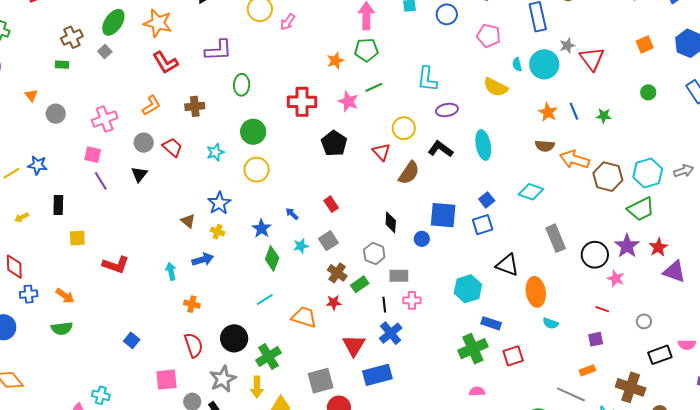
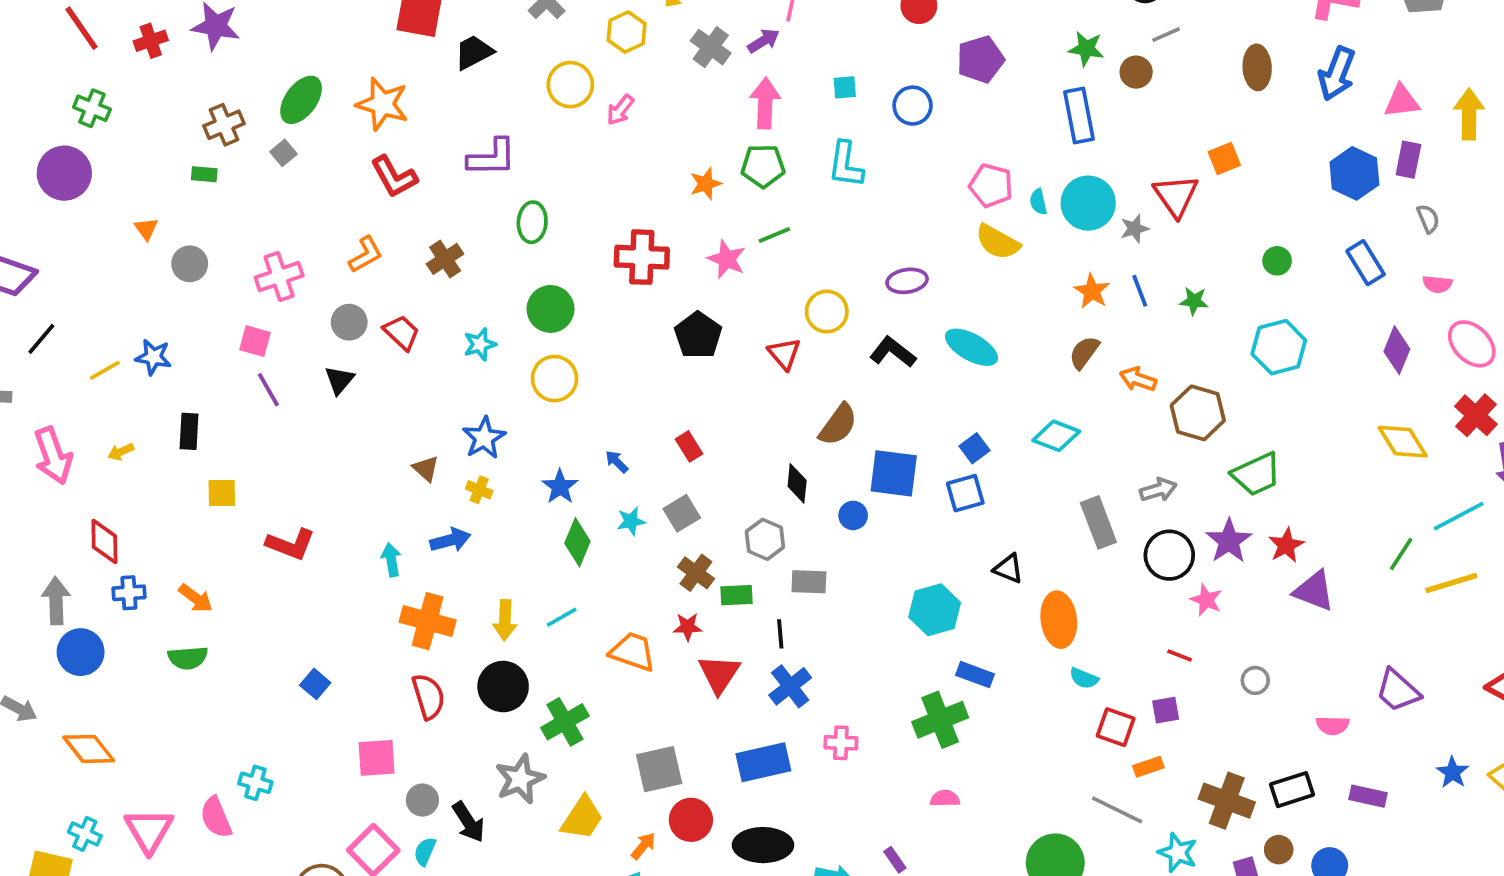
pink pentagon: (489, 36) -> (991, 185), moved
orange square: (645, 44) -> (1224, 159), moved
gray star: (567, 46) -> (1135, 229), moved
cyan L-shape: (427, 79) -> (846, 165), moved
brown cross: (195, 106) -> (445, 259), turned -30
cyan ellipse: (483, 145) -> (971, 347), turned -52
brown semicircle: (545, 146) -> (1084, 352), turned 120
orange arrow: (575, 159) -> (1138, 379), size x0.7
gray arrow: (684, 171) -> (1158, 490), moved
brown semicircle: (409, 173) -> (838, 425), moved
cyan hexagon: (648, 173) -> (1279, 347), moved
black triangle: (507, 265) -> (1008, 569), size x0.7
green rectangle: (360, 284) -> (736, 595), turned 30
pink cross: (412, 300) -> (841, 743), moved
orange cross: (192, 304) -> (428, 621), size x1.8
red triangle: (354, 345) -> (719, 674), moved
black rectangle: (660, 355) -> (1292, 790), moved
red square: (513, 356) -> (1116, 727), moved, turned 35
gray star: (223, 379) -> (520, 779), moved
yellow arrow: (257, 387) -> (505, 620), moved

